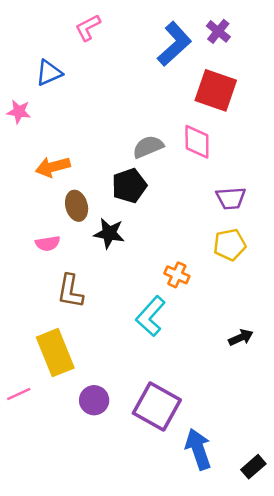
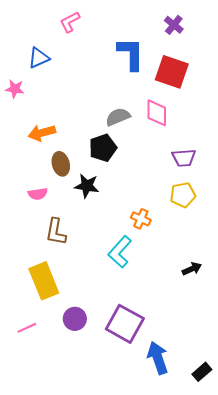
blue L-shape: (174, 44) -> (131, 54), moved, turned -48
pink line: (19, 394) -> (27, 328), moved

